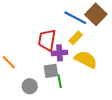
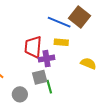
yellow rectangle: (76, 38) -> (61, 42), turned 56
yellow semicircle: (86, 59) -> (88, 63), moved, size x0.7

